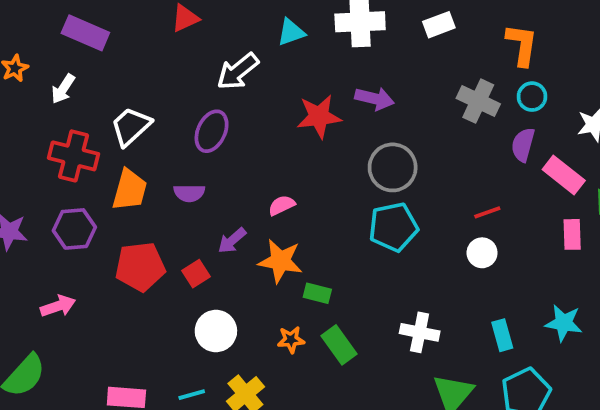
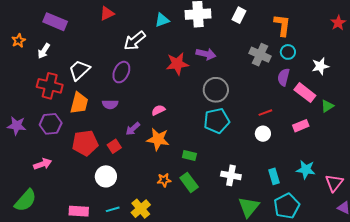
white rectangle: (439, 25) -> (239, 15), turned -42
pink rectangle: (572, 234) -> (301, 126), moved, turned 70
green rectangle: (317, 293) -> (189, 155), moved
white circle: (216, 331) -> (106, 176), moved

